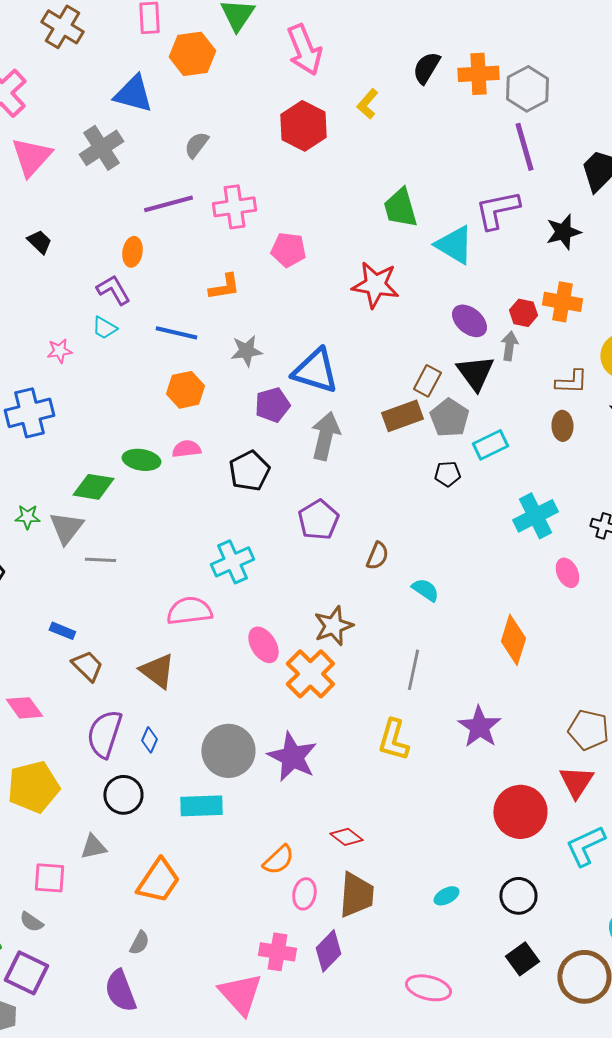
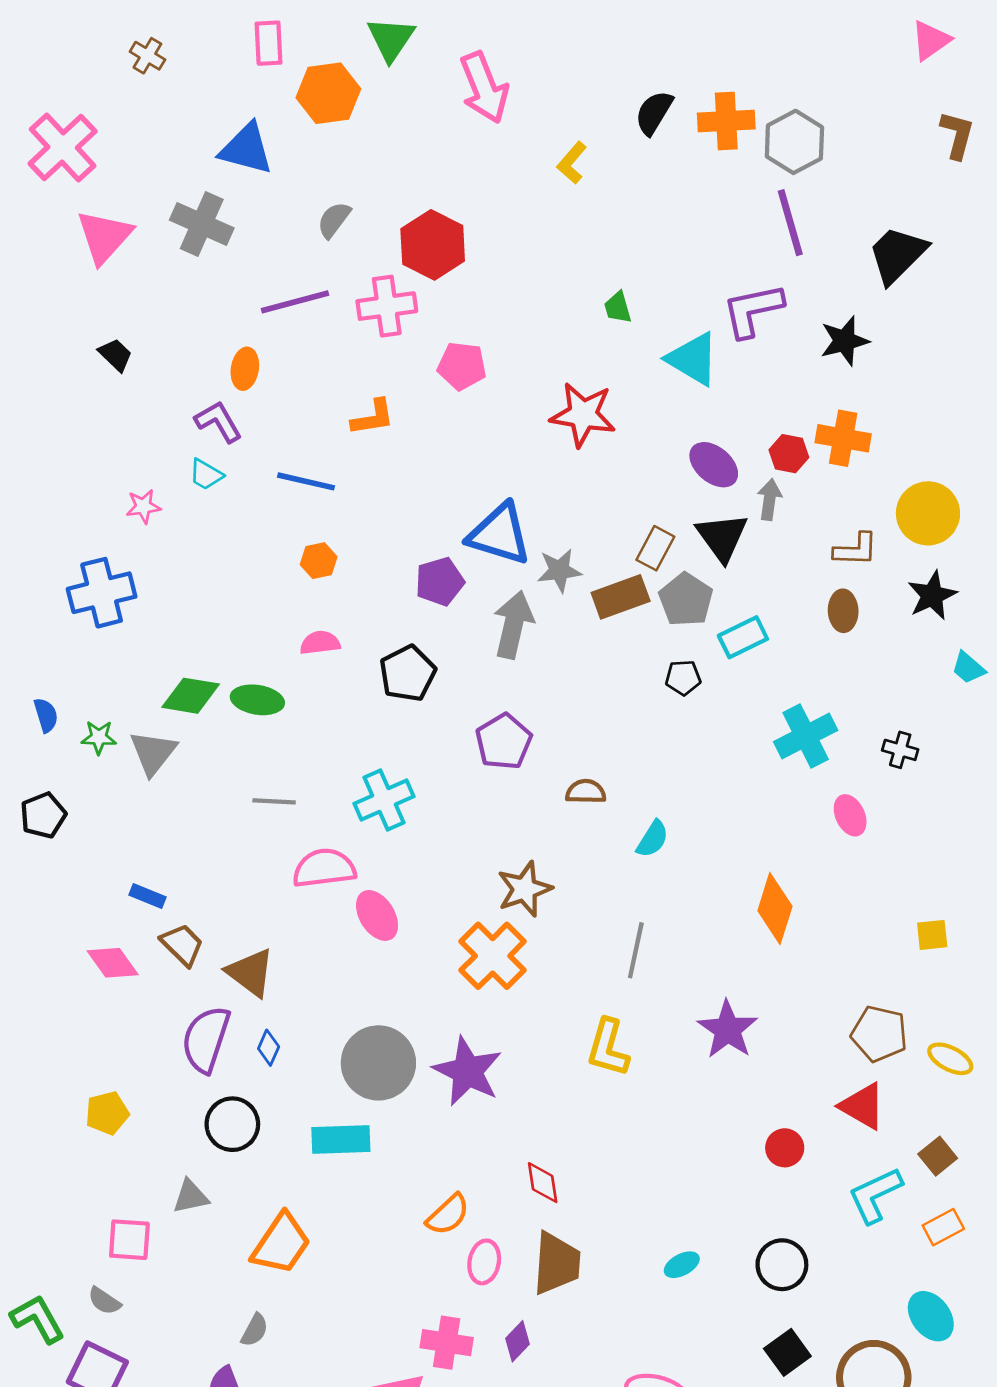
brown cross: (62, 27) -> (147, 56), size x0.6
red hexagon: (303, 126) -> (433, 245), moved
gray cross: (101, 148) -> (202, 224), turned -33
green trapezoid: (400, 208) -> (618, 307), size x0.6
gray star: (246, 351) -> (559, 570), moved
orange hexagon: (185, 390) -> (319, 561), size x0.7
green ellipse: (141, 460) -> (257, 700), moved
brown semicircle: (377, 556) -> (586, 792), turned -112
gray line: (100, 560) -> (274, 801), moved
cyan semicircle: (425, 590) -> (653, 839), turned 88
pink ellipse: (263, 645) -> (377, 915), moved
brown triangle: (157, 671) -> (250, 973), moved
pink diamond: (24, 708) -> (113, 963), moved
red triangle: (576, 782) -> (863, 1106), turned -33
yellow pentagon: (33, 787) -> (107, 1113), size x0.6
red circle: (520, 812) -> (785, 1148), size x0.5
red diamond: (346, 837) -> (543, 1183), turned 44
purple diamond: (328, 951) -> (518, 1341), size x0.7

